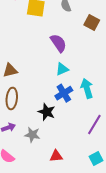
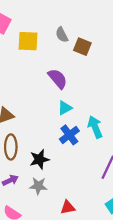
brown square: (92, 22) -> (82, 47), moved
black star: (47, 112) -> (39, 159), moved, turned -30

